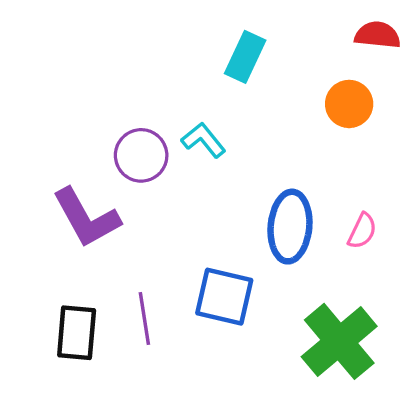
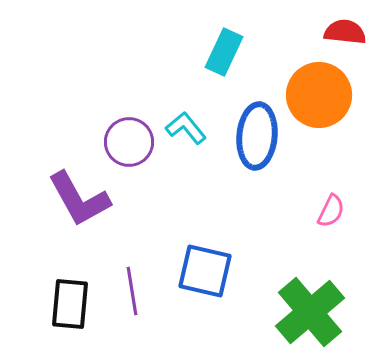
orange circle: (349, 104) -> (319, 95), size x1.5
blue ellipse: (290, 227) -> (257, 136), moved

